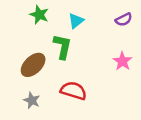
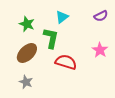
green star: (39, 15) -> (27, 24), moved
red semicircle: (73, 91) -> (66, 62), moved

